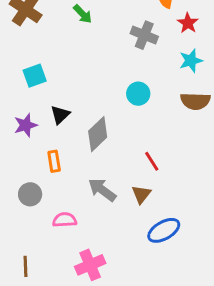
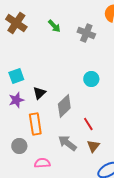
gray cross: (144, 35) -> (86, 33), moved
cyan square: (35, 76) -> (16, 76), moved
orange rectangle: (54, 161) -> (35, 124), size x1.5
red line: (152, 161) -> (88, 124), moved

